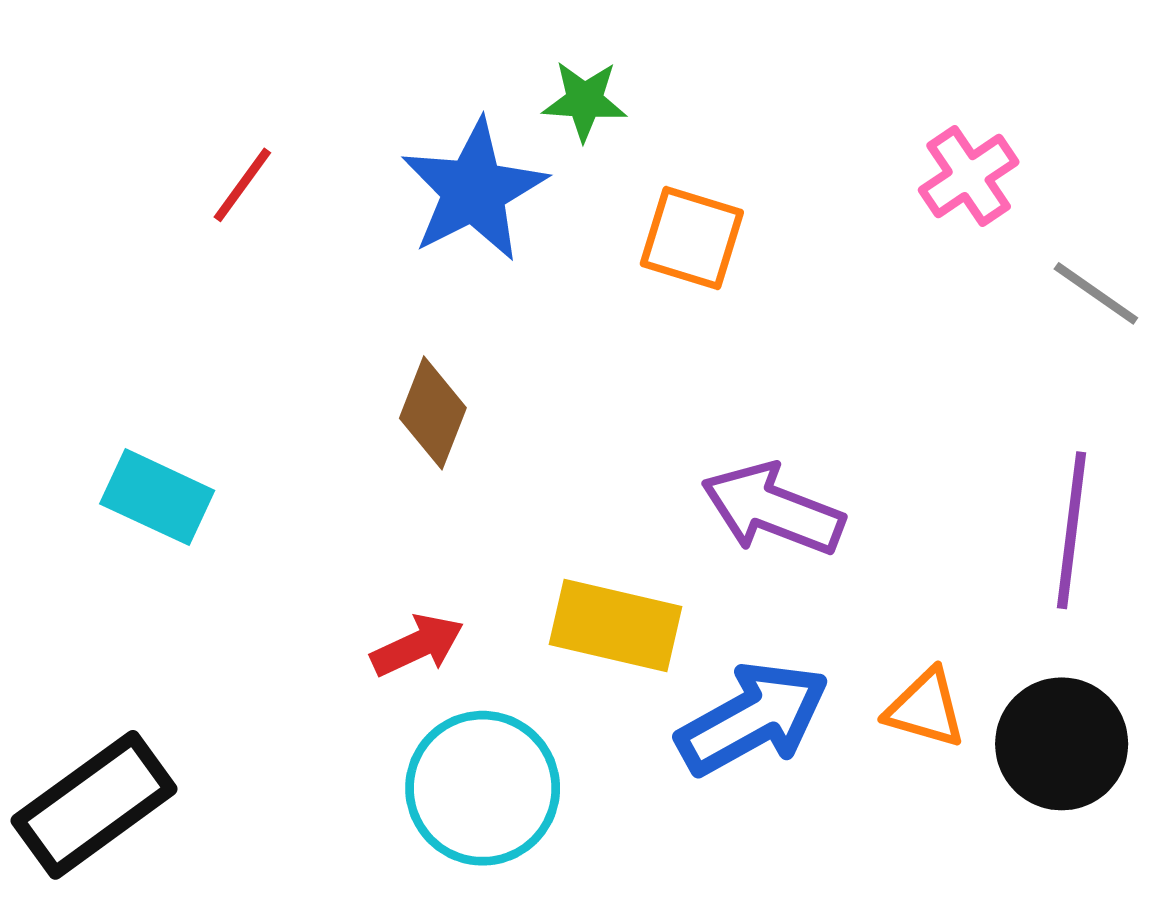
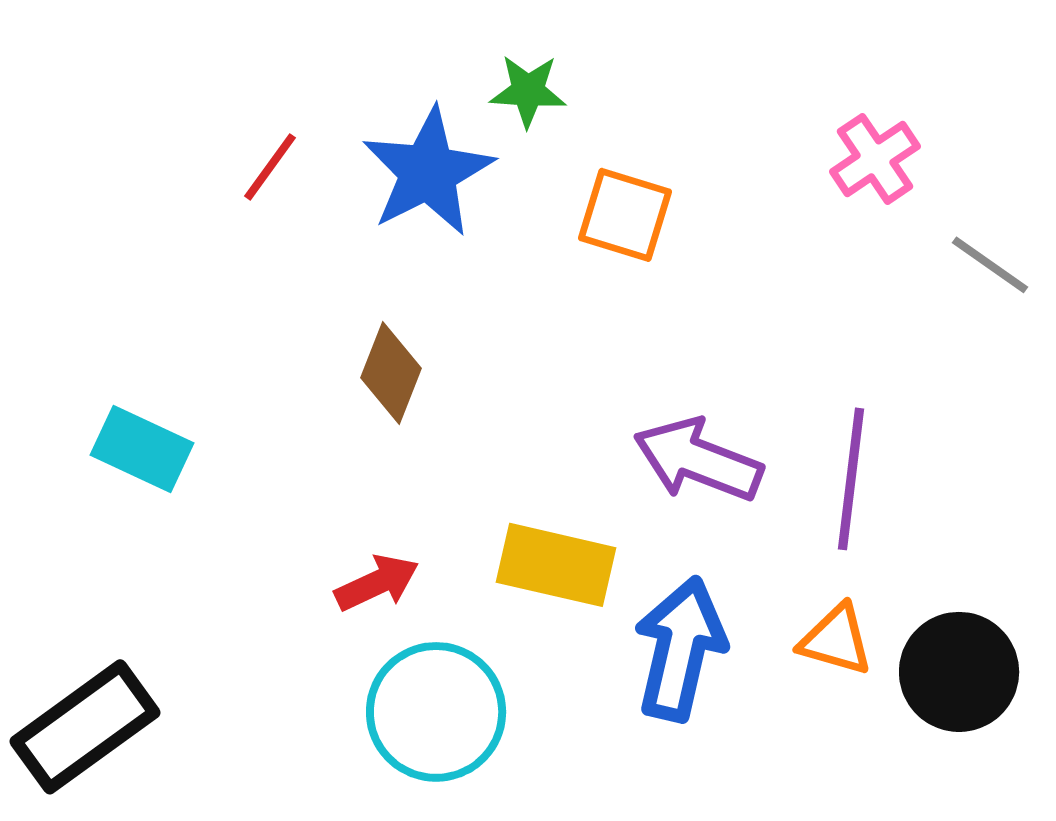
red line: (242, 185) -> (270, 167), moved
purple line: (1072, 530) -> (851, 479), moved
blue arrow: (753, 718) -> (680, 649), turned -48

